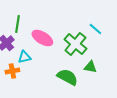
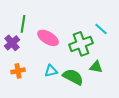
green cross: (75, 44) -> (81, 44), turned 30
cyan triangle: (24, 57) -> (51, 71), moved

